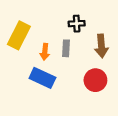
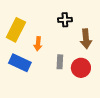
gray rectangle: (66, 48) -> (60, 62), moved
blue rectangle: (42, 78) -> (20, 63), moved

